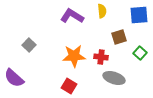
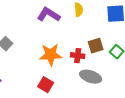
brown square: (119, 37) -> (96, 46), moved

